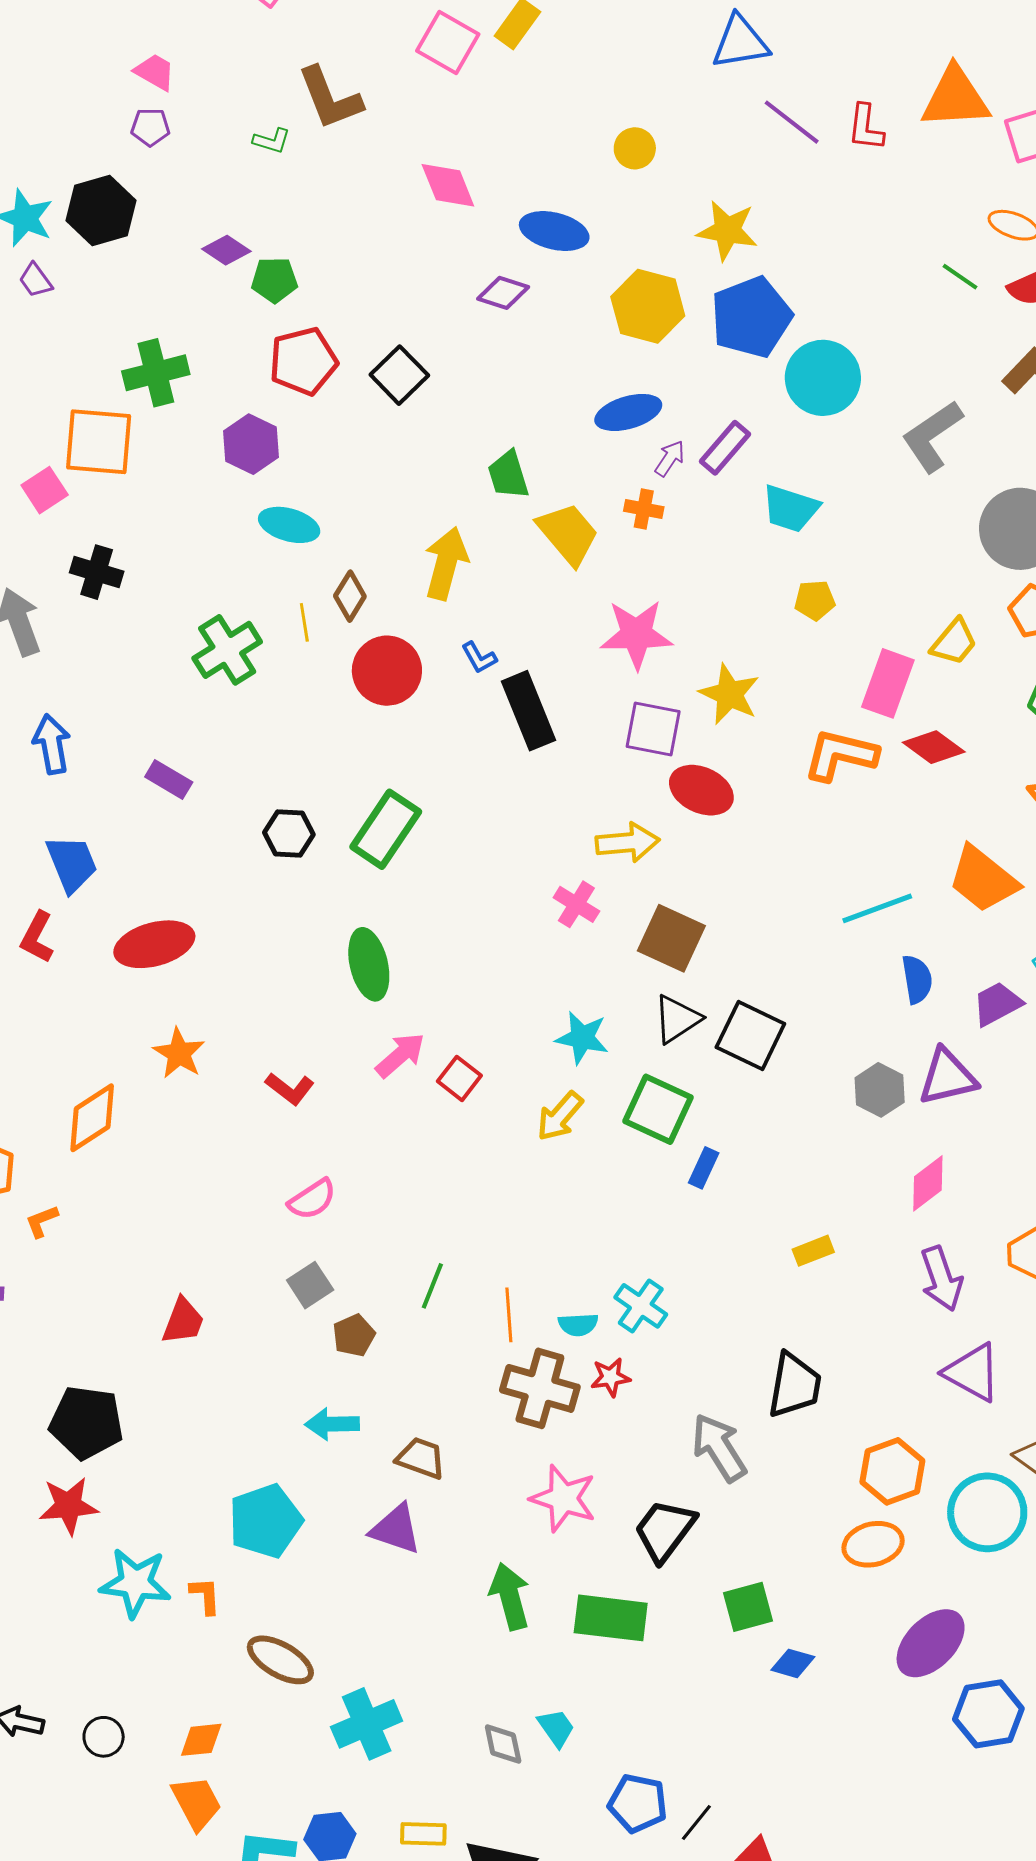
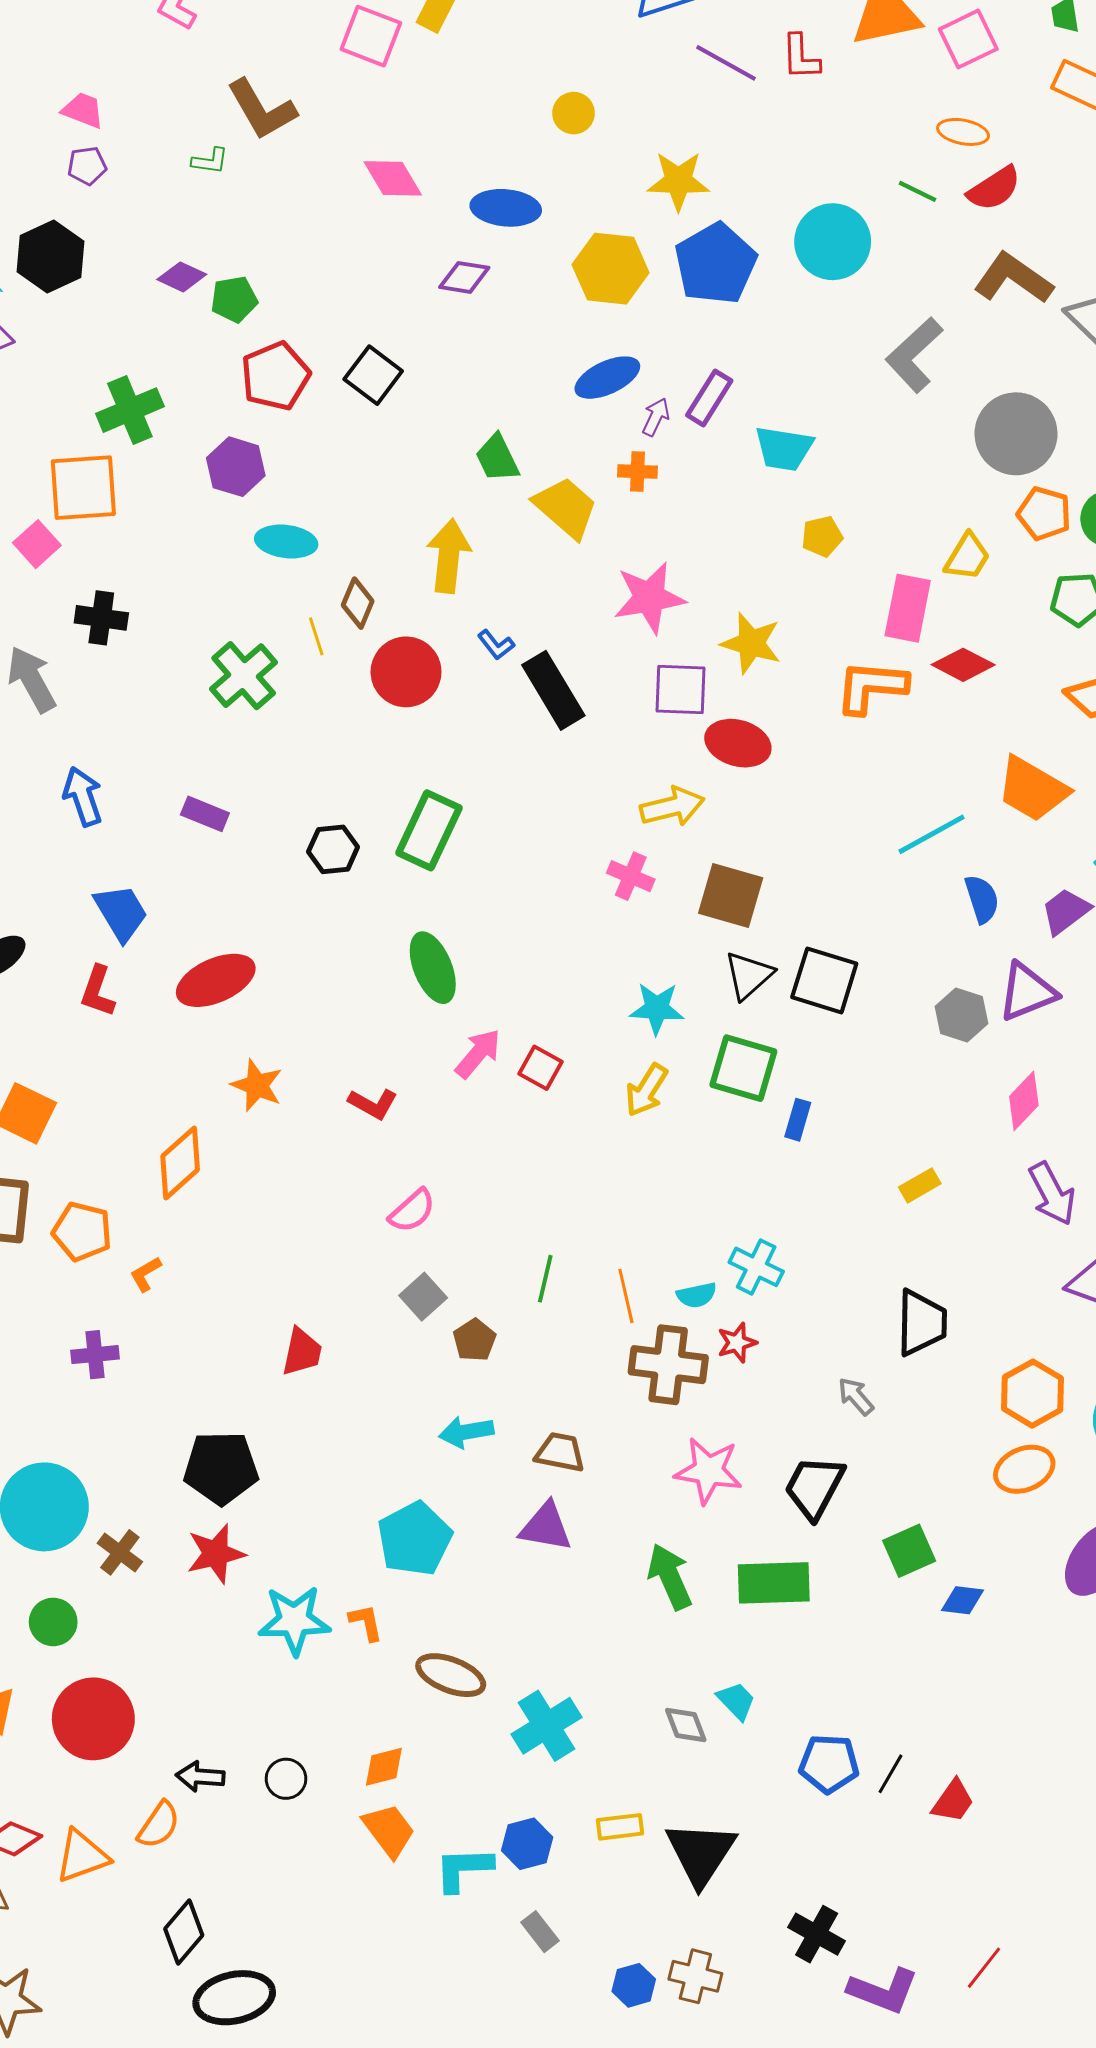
cyan circle: (823, 378) -> (833, 242), moved
gray arrow: (719, 1448) -> (856, 1396), size x0.6

